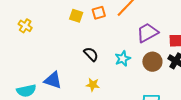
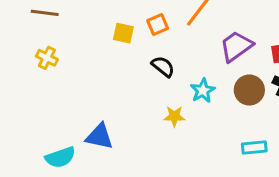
black semicircle: (91, 54) -> (163, 66), moved
yellow star: (93, 85) -> (174, 116), moved

